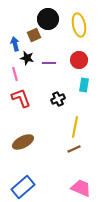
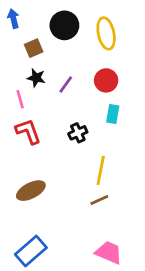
brown square: (34, 35) -> (34, 48), moved
blue arrow: (15, 44) -> (13, 19), moved
purple line: (49, 63) -> (66, 84), turned -56

